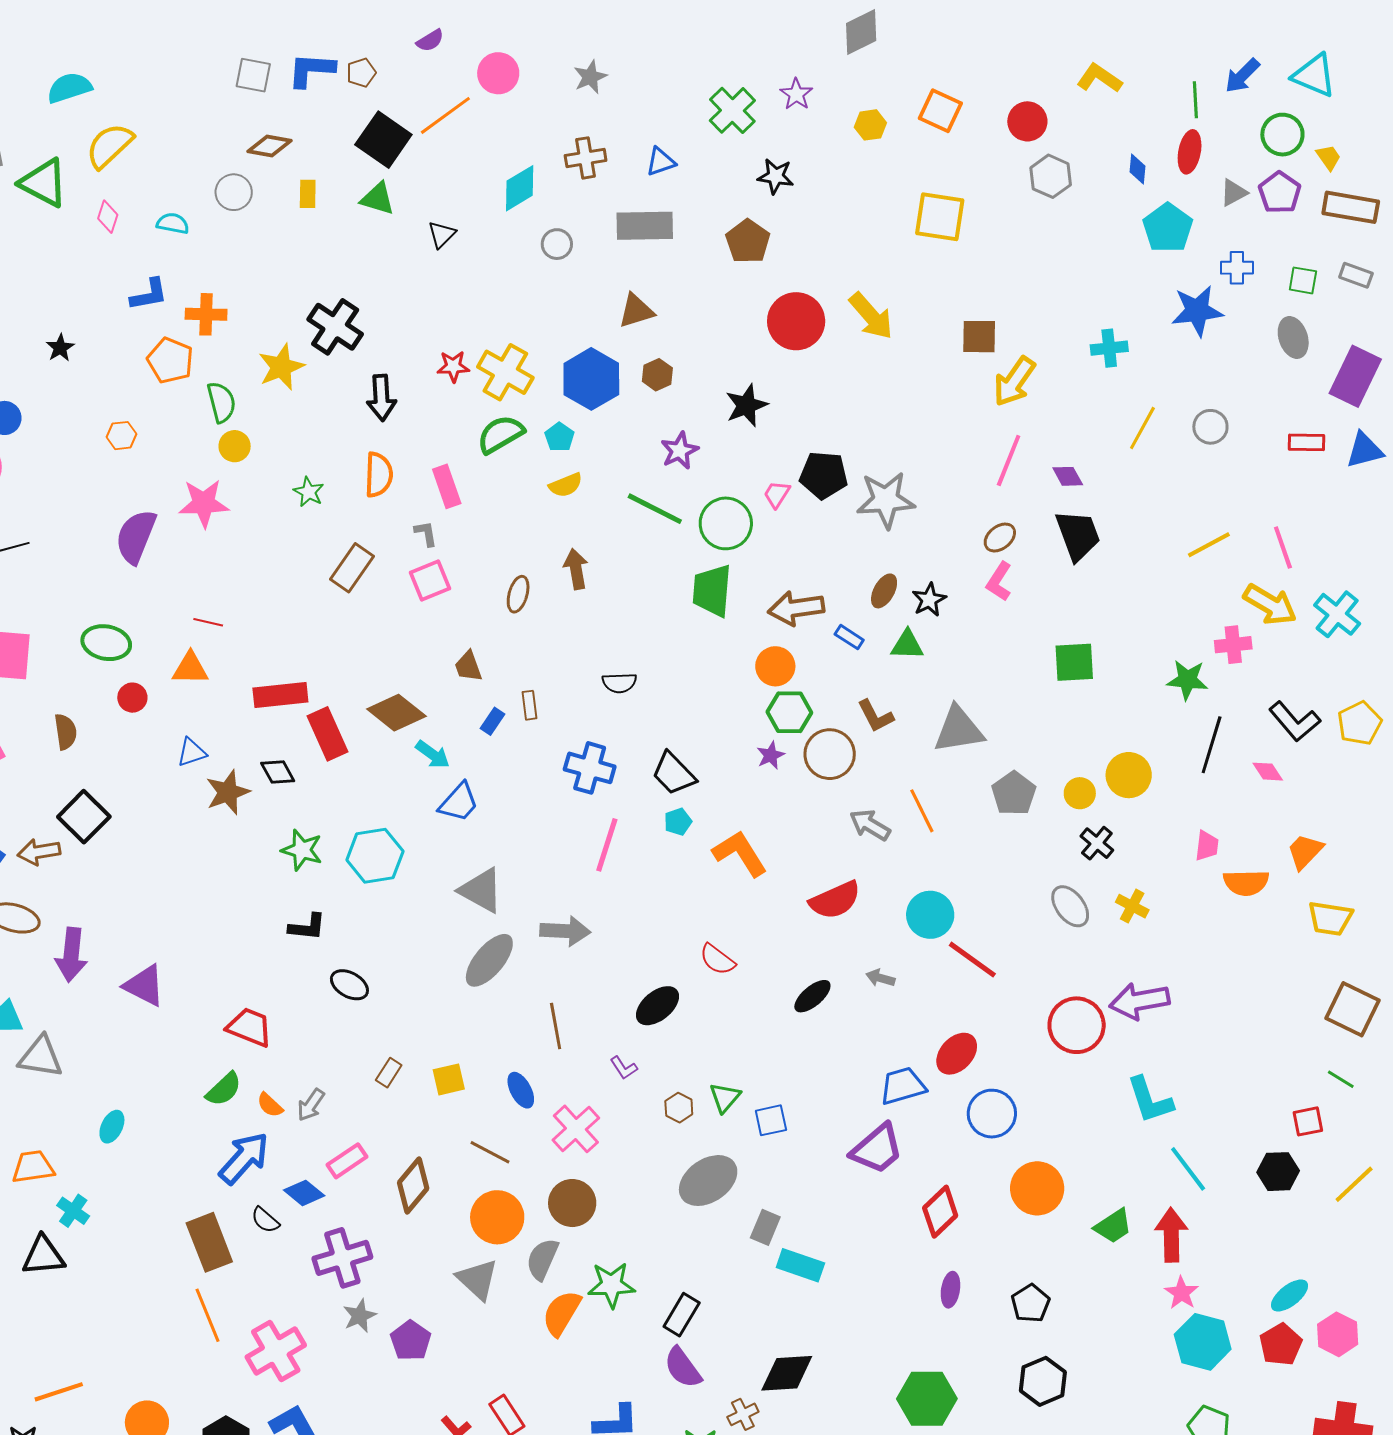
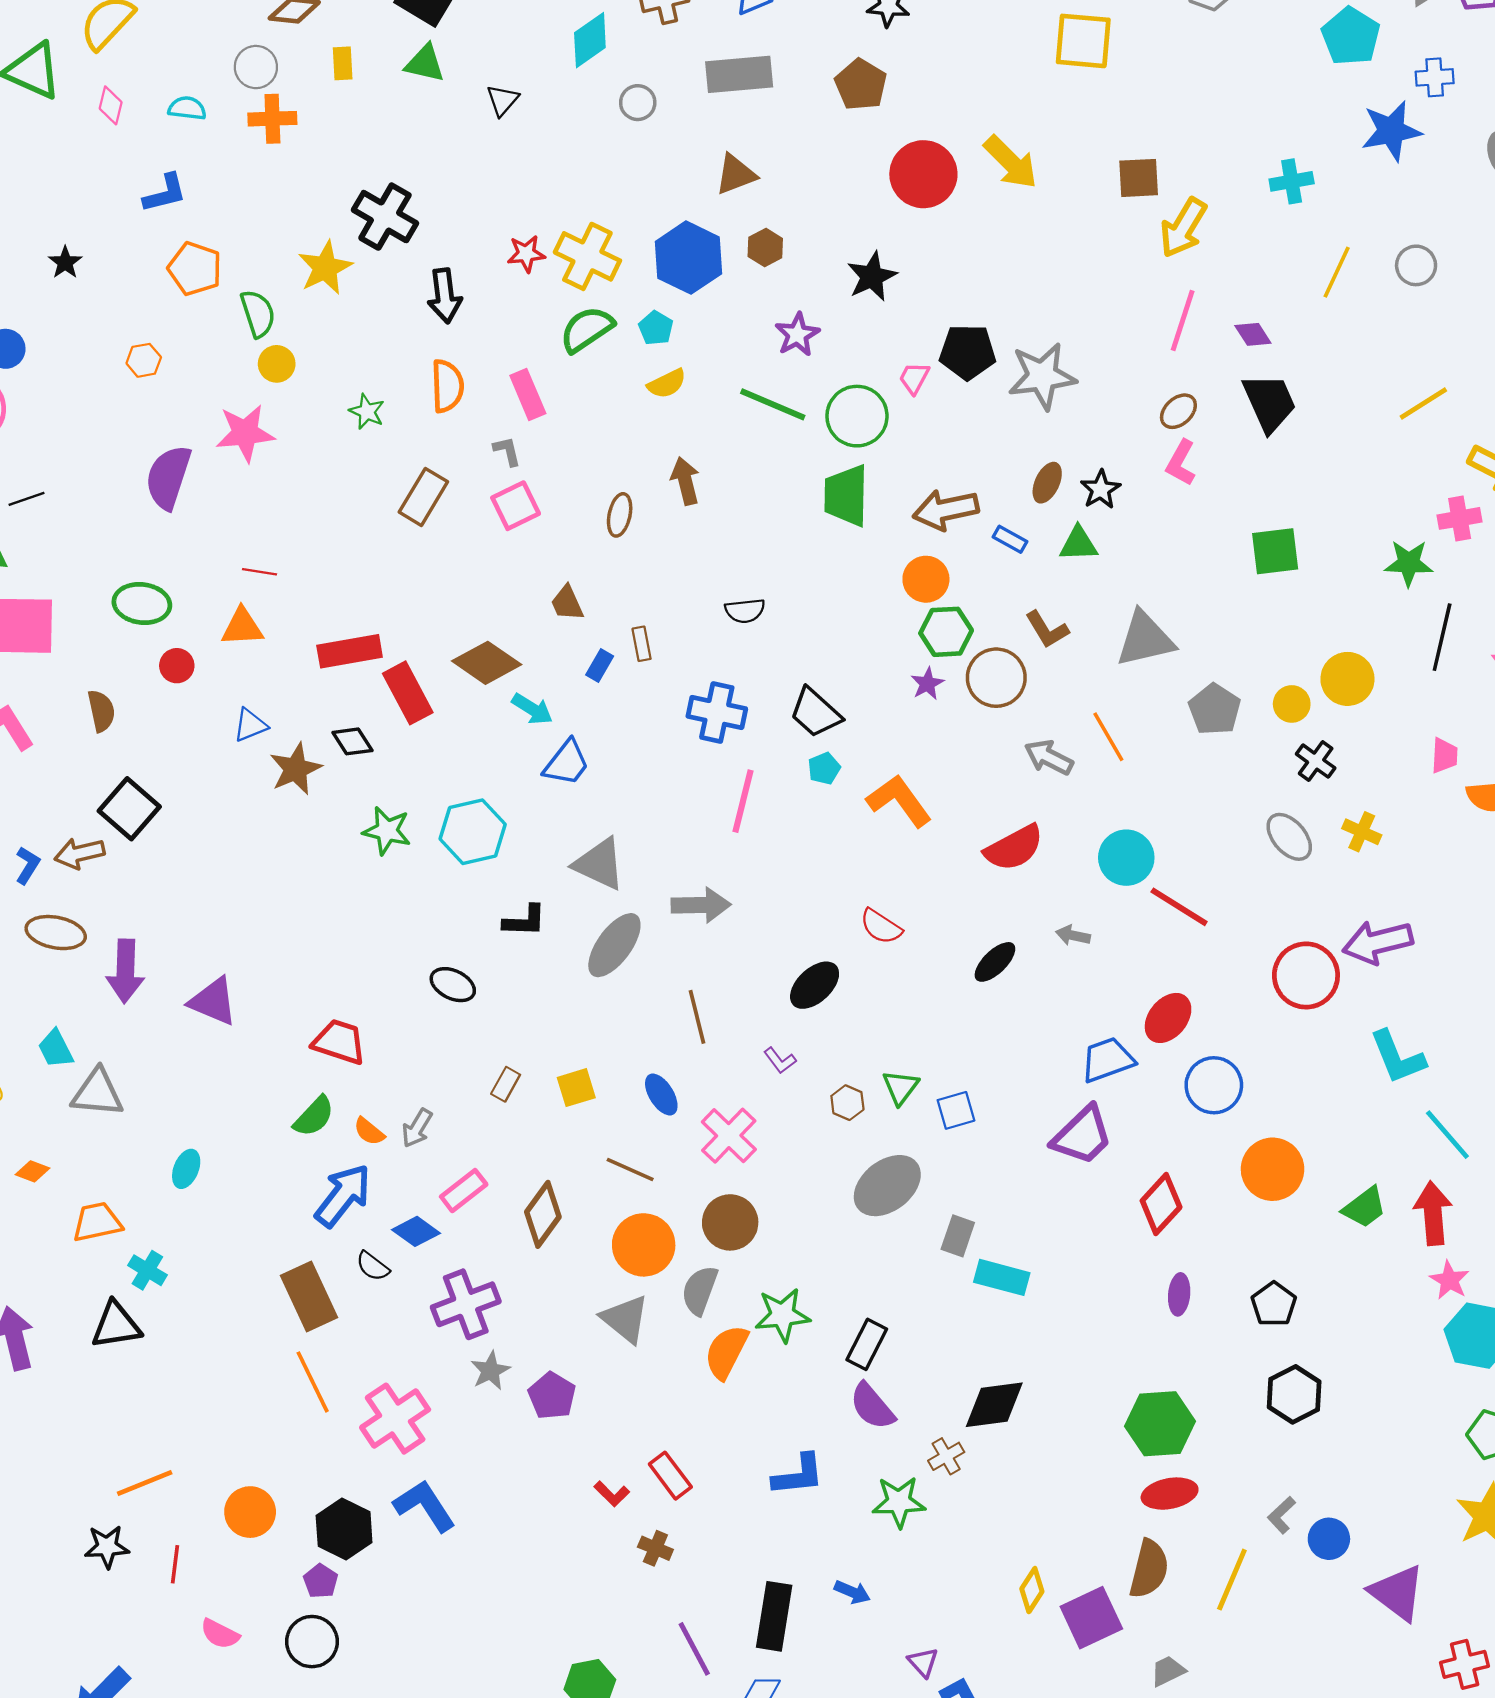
orange cross: (206, 314) -> (272, 119), moved
black L-shape: (307, 927) -> (525, 921), moved

